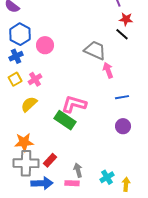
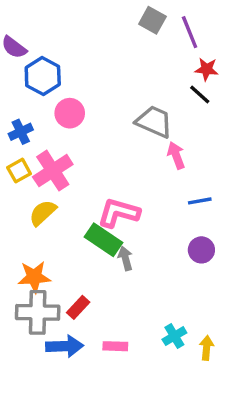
blue hexagon: (20, 34) -> (43, 76), moved
pink cross: (35, 79) -> (53, 171), size x1.6
gray arrow: (78, 170) -> (125, 258), moved

